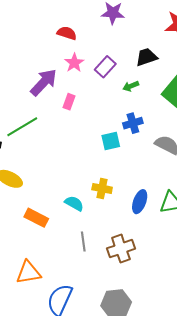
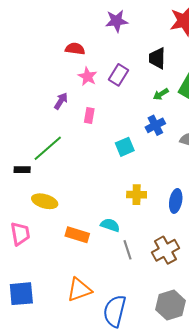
black trapezoid: (147, 57) -> (157, 58), turned -60
purple arrow: (44, 82) -> (61, 101), size x0.6
green arrow: (131, 86) -> (161, 94), moved
cyan square: (111, 141) -> (125, 147), moved
cyan semicircle: (74, 203) -> (110, 225), moved

